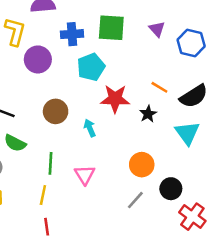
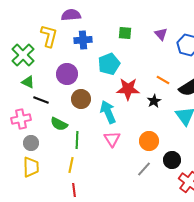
green square: (111, 28) -> (125, 33), size x0.6
blue cross: (72, 34) -> (83, 40), moved
purple circle: (38, 59) -> (67, 74), moved
cyan arrow: (90, 128) -> (108, 112), size x1.6
green semicircle: (15, 143) -> (59, 124), moved
pink triangle: (85, 175) -> (112, 139), moved

